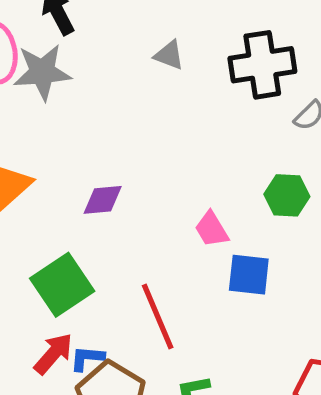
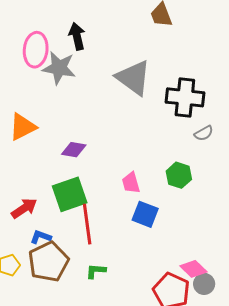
gray triangle: (169, 55) -> (134, 78), size x2.0
green square: (62, 285) -> (70, 194), moved
red arrow: (53, 354) -> (24, 208), moved

